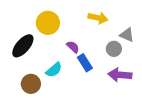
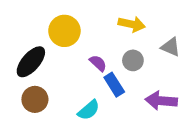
gray circle: (114, 49) -> (133, 60), moved
cyan semicircle: (54, 70) -> (89, 110), moved
brown circle: (31, 84) -> (35, 99), moved

